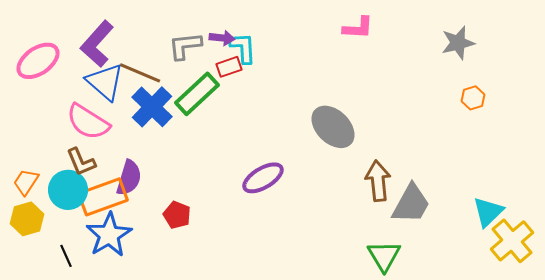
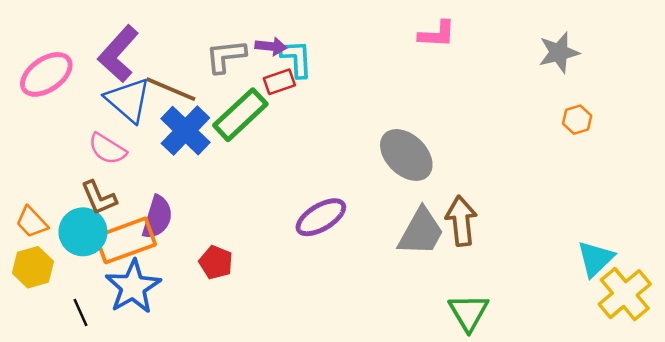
pink semicircle: (88, 122) -> (107, 149), size x0.7
orange trapezoid: (26, 182) -> (32, 222), turned -76
gray trapezoid: (411, 204) -> (421, 232), moved

